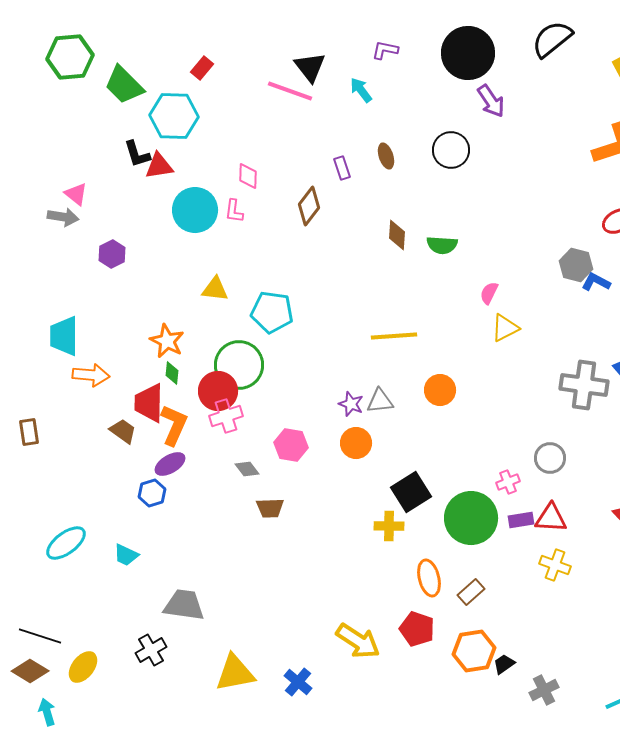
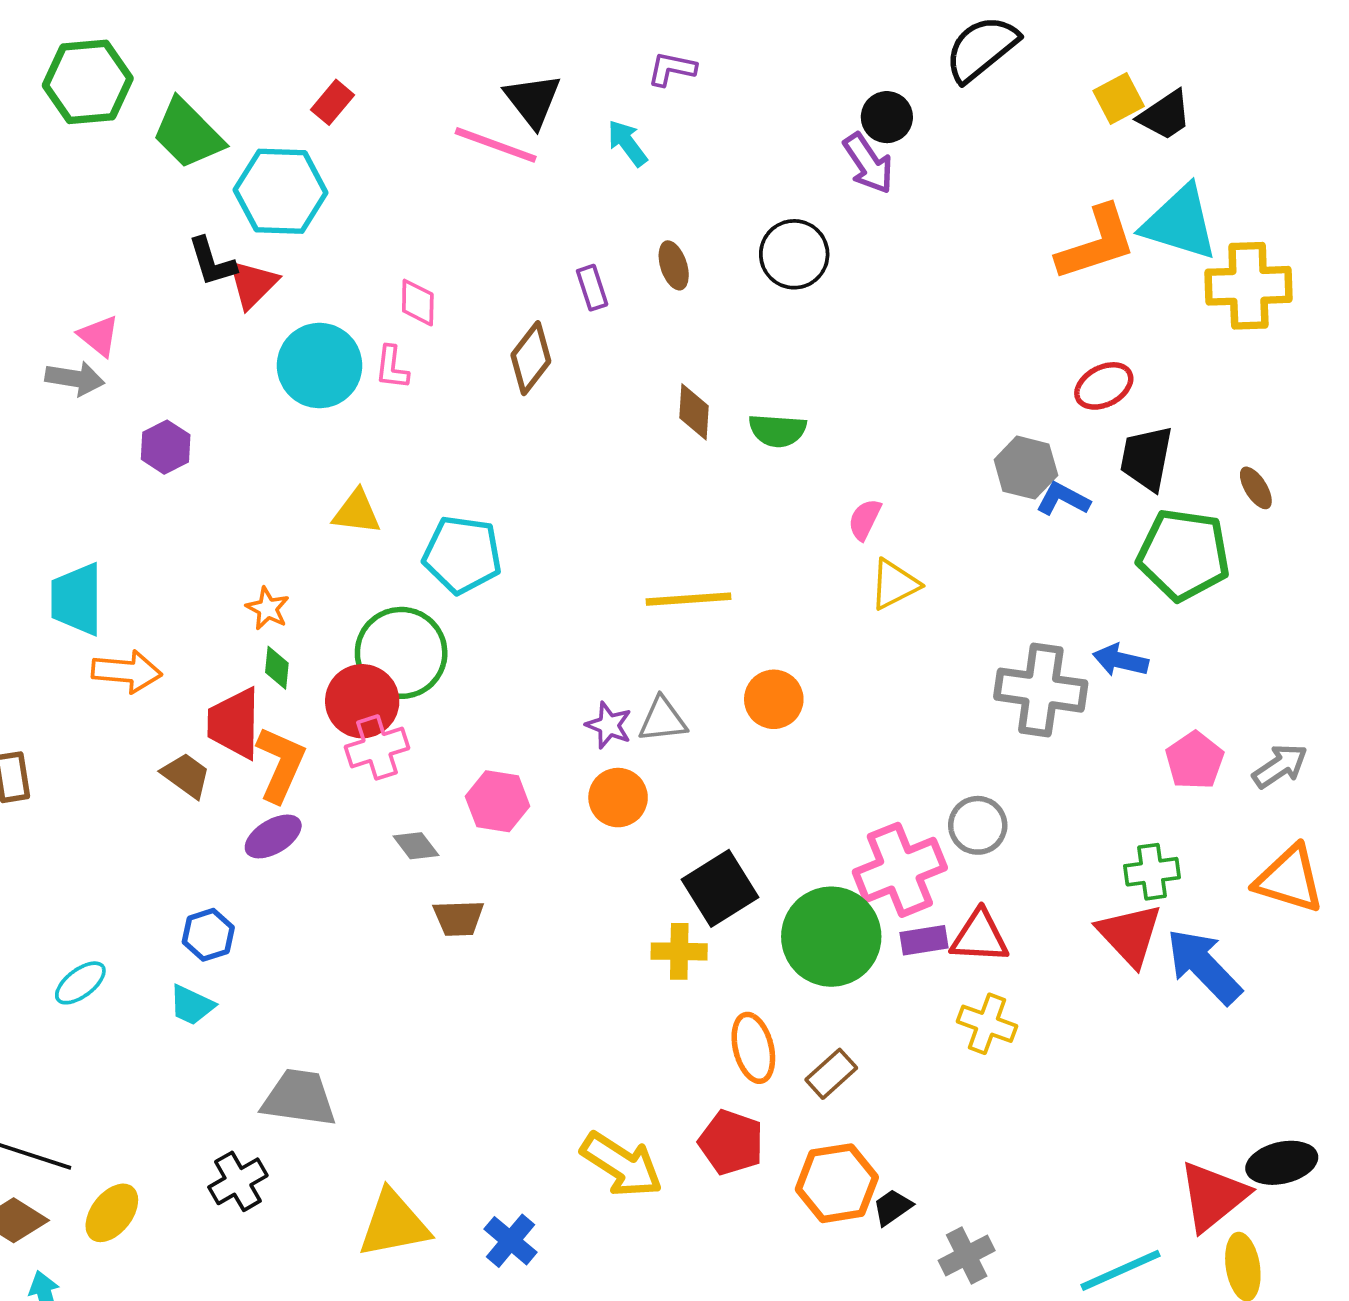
black circle: (468, 53) -> (887, 117), moved, size x0.5
red triangle: (159, 166) -> (253, 284), turned -36
orange star: (167, 341) -> (268, 608), size x0.7
pink cross: (508, 482) -> (900, 870), size x2.0
blue hexagon: (152, 493) -> (208, 935), moved
cyan ellipse: (66, 543) -> (80, 983), size x0.7

